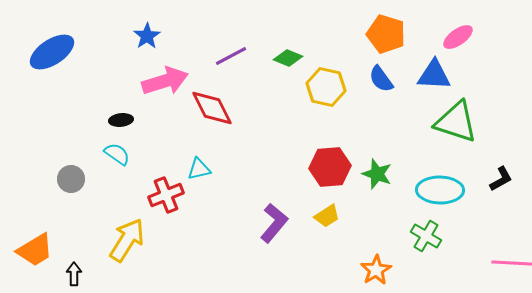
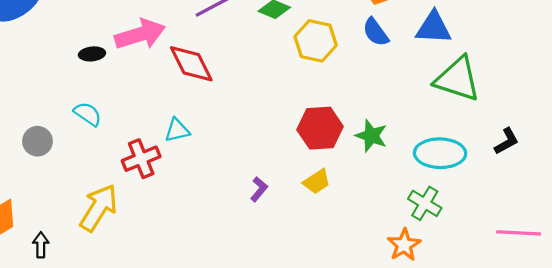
black ellipse: (121, 120) -> (92, 54), moved
purple L-shape: (274, 223) -> (259, 189), size x0.6
orange star: (376, 270) -> (404, 245), moved

